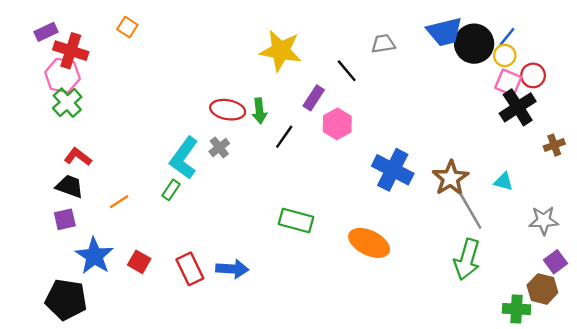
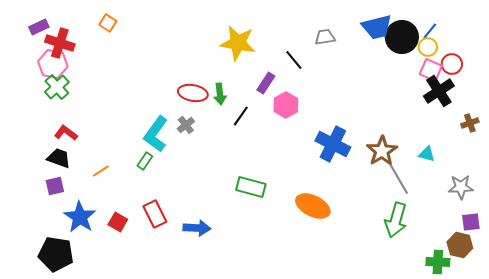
purple square: (555, 262) -> (471, 222), turned 30
red rectangle: (190, 269) -> (155, 214), moved

